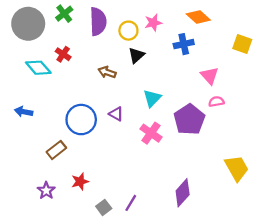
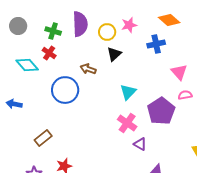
green cross: (64, 14) -> (53, 31), moved, turned -35
gray circle: (28, 24) -> (18, 26), size x0.6
purple triangle: (116, 114) -> (140, 144), moved
blue circle: (81, 120) -> (65, 90), moved

